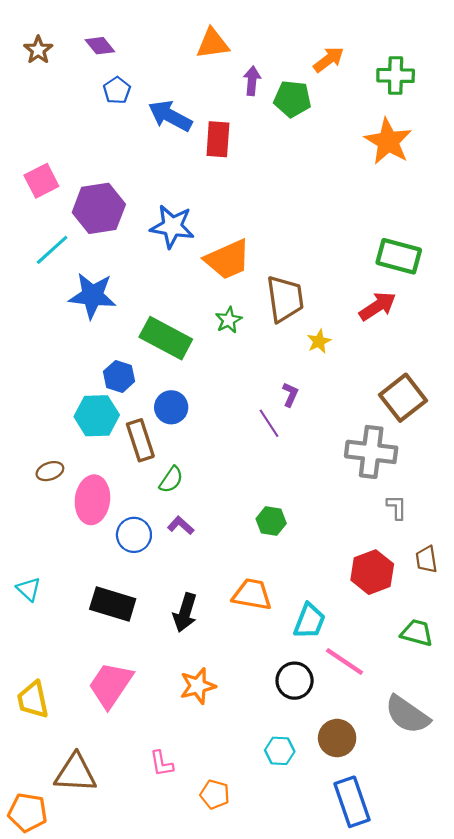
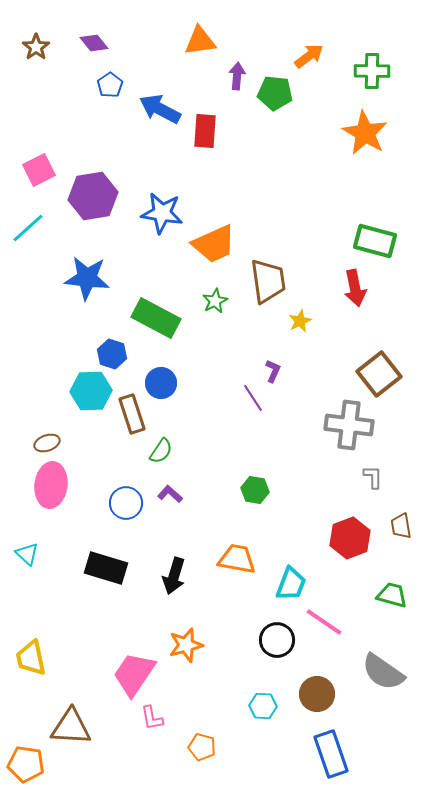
cyan line: (52, 250) -> (28, 228), moved
red arrow: (377, 306) -> (355, 288), turned 111
pink ellipse: (92, 500) -> (51, 485), moved
pink trapezoid: (111, 685) -> (134, 674), moved

